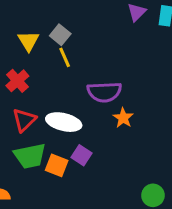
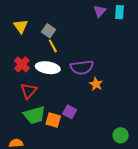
yellow triangle: (28, 41) -> (21, 26), moved
white ellipse: (64, 122) -> (48, 68), moved

